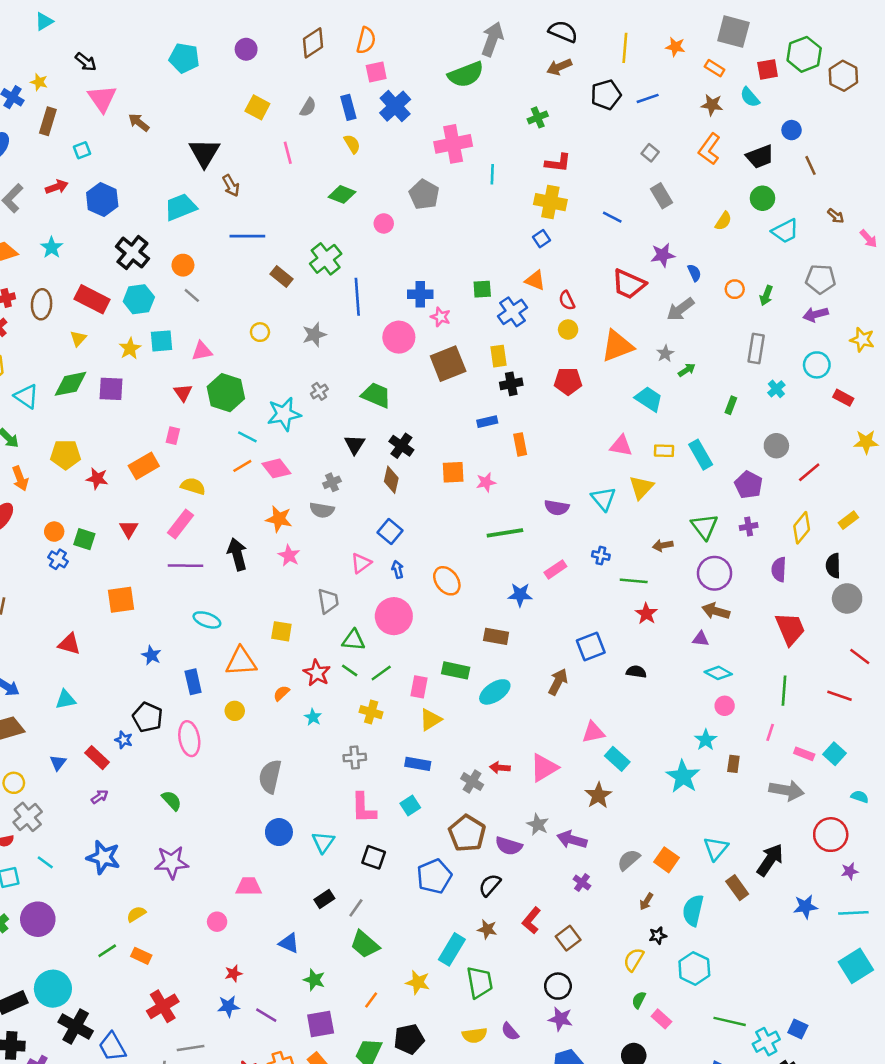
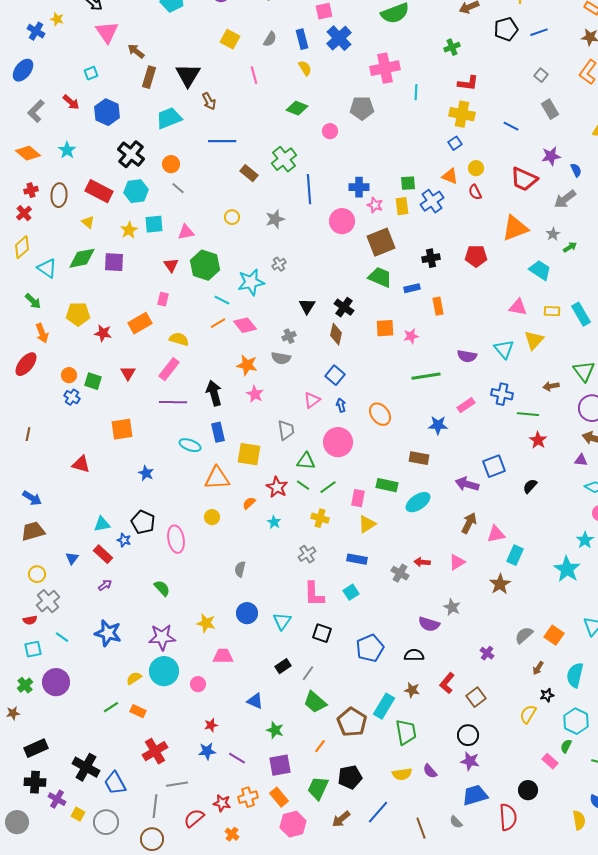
brown rectangle: (48, 121) -> (149, 77), moved
red arrow: (57, 187) -> (71, 102), turned 60
gray pentagon: (424, 194) -> (362, 108), turned -30
yellow circle: (568, 330) -> (476, 168), moved
yellow triangle: (78, 338) -> (88, 222), turned -32
yellow rectangle: (499, 356) -> (402, 206), moved
green trapezoid: (376, 395) -> (380, 277), moved
blue cross: (601, 556) -> (502, 394), size x1.5
yellow square: (281, 631) -> (249, 454), size x1.4
black semicircle: (636, 672) -> (530, 486), turned -56
blue rectangle: (193, 682) -> (218, 432), moved
brown arrow: (558, 682) -> (469, 523), moved
cyan triangle: (66, 699) -> (102, 524), moved
gray cross: (355, 758) -> (307, 554), turned -30
cyan rectangle: (617, 759) -> (515, 555), turned 72
pink triangle: (544, 768) -> (457, 562), size x0.7
gray semicircle: (270, 777) -> (240, 569), size x0.6
brown pentagon: (467, 833) -> (352, 722), moved
purple arrow: (572, 840) -> (467, 484), moved
black semicircle: (490, 885) -> (414, 655), turned 48
yellow star: (418, 982) -> (206, 623), moved
cyan circle: (53, 989) -> (164, 671), moved
green semicircle: (639, 1000) -> (566, 746), moved

